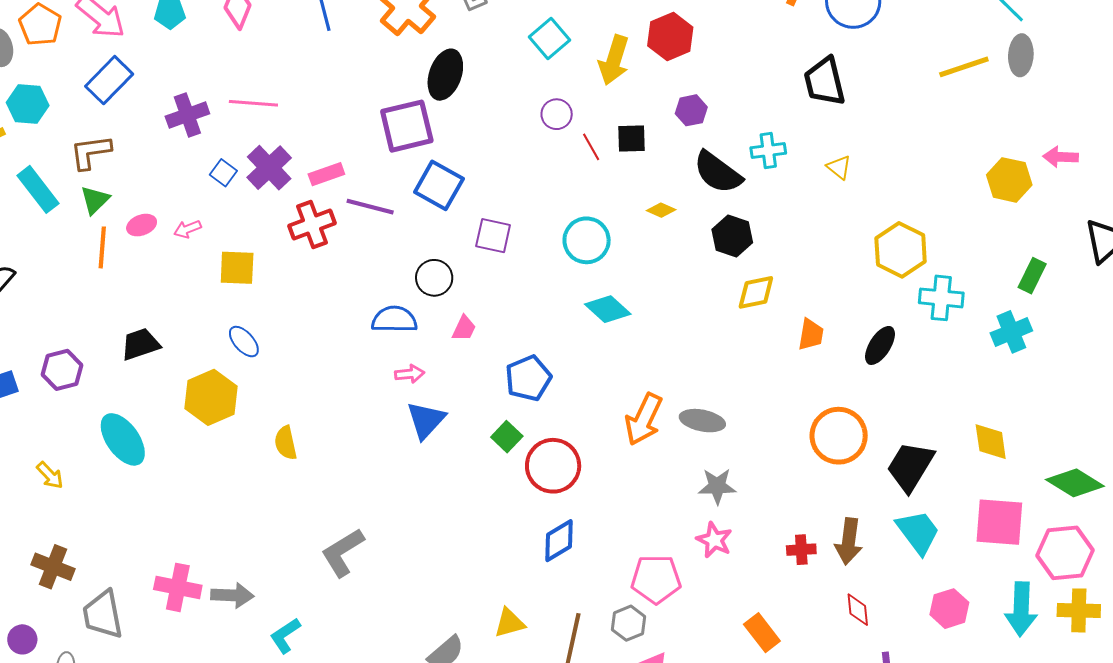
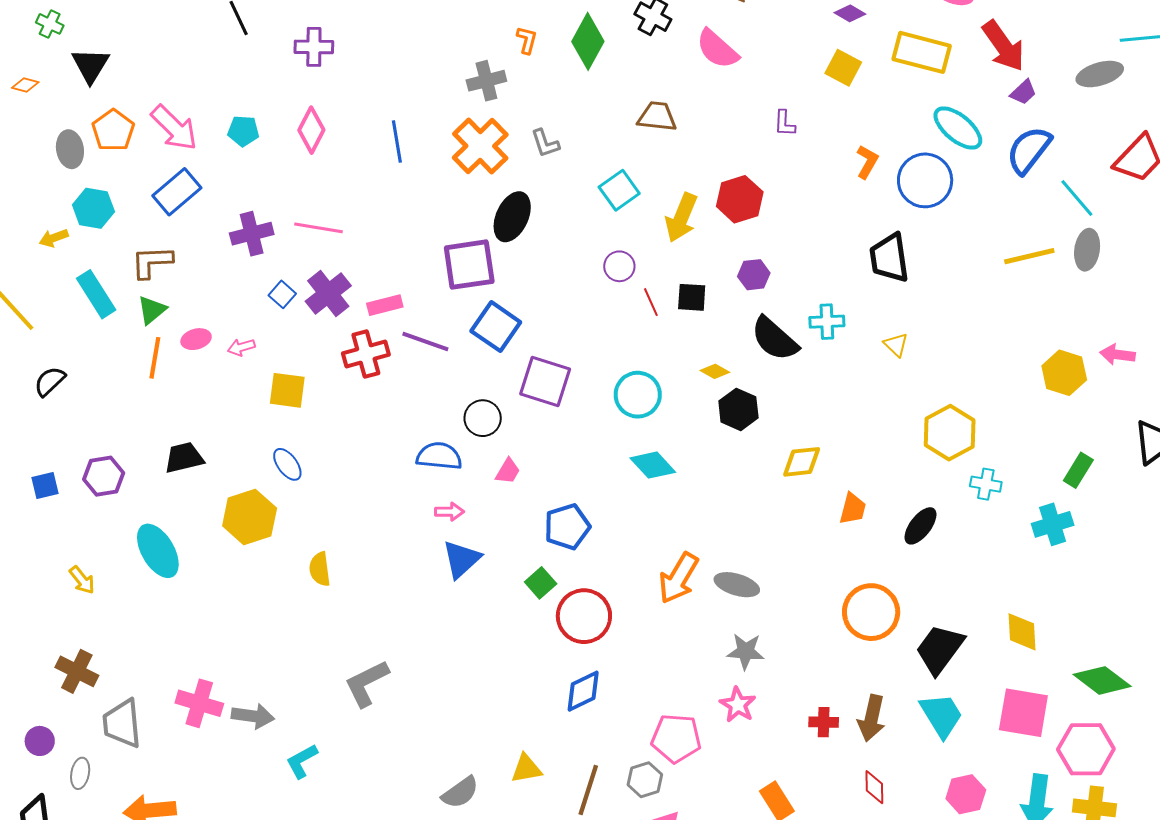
purple square: (493, 236) -> (545, 382), size x1.4
black hexagon: (732, 236) -> (738, 409), moved
cyan cross: (941, 298) -> (986, 484), size x0.7

